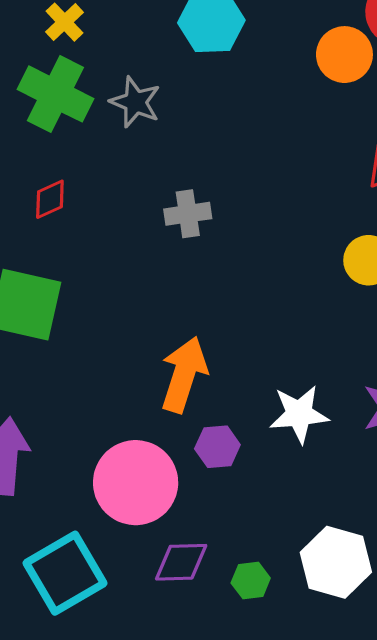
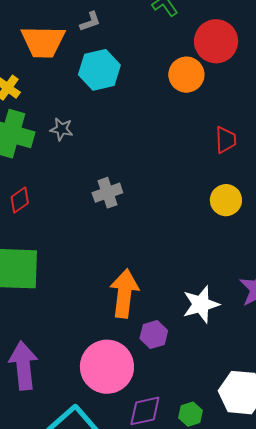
gray star: (135, 102) -> (61, 129), size x0.7

